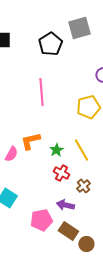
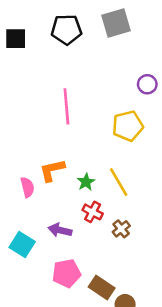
black pentagon: (50, 44) -> (66, 30), moved, turned 30
pink semicircle: (11, 154) -> (27, 187), turned -42
purple arrow: (65, 205) -> (60, 230), moved

